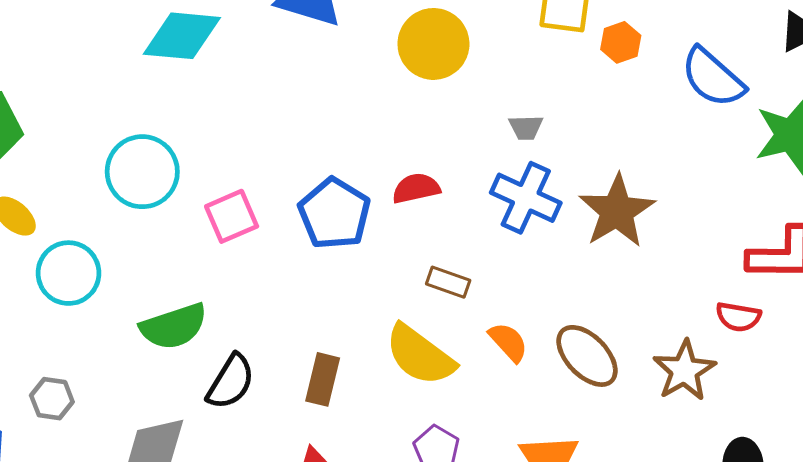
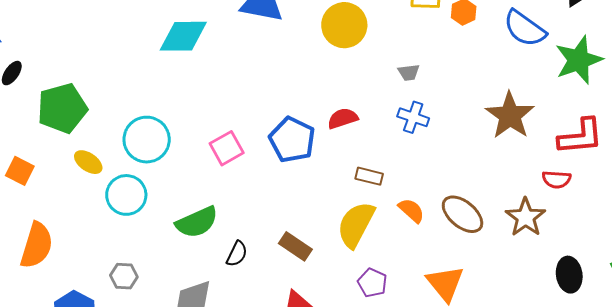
cyan circle: (142, 172) -> (147, 140), moved
blue cross: (526, 198) -> (413, 117), size x0.7
brown star: (617, 211) -> (510, 115), moved
yellow semicircle: (420, 355) -> (356, 225), turned 87
brown rectangle: (323, 379) -> (295, 246), turned -64
black semicircle: (231, 382) -> (237, 254), size x0.7

